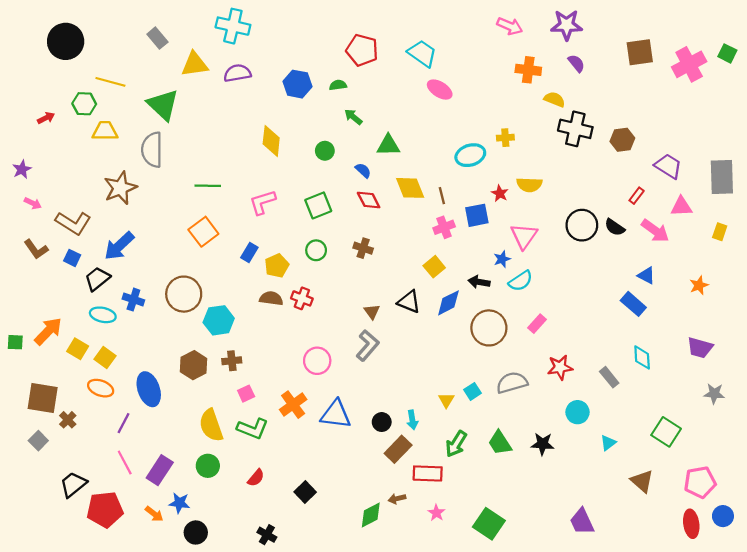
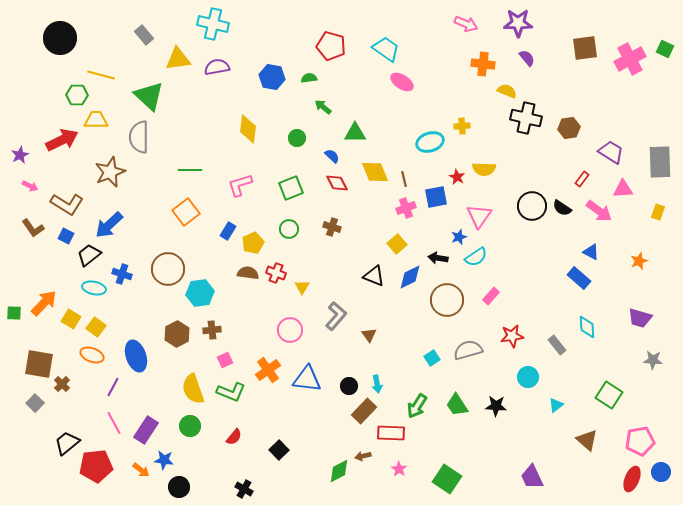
red arrow: (46, 118) -> (62, 140), moved, size x2.0
brown triangle: (372, 312) -> (369, 335), moved
yellow triangle: (446, 400) -> (302, 287), moved
red ellipse: (691, 524) -> (632, 479), turned 30

